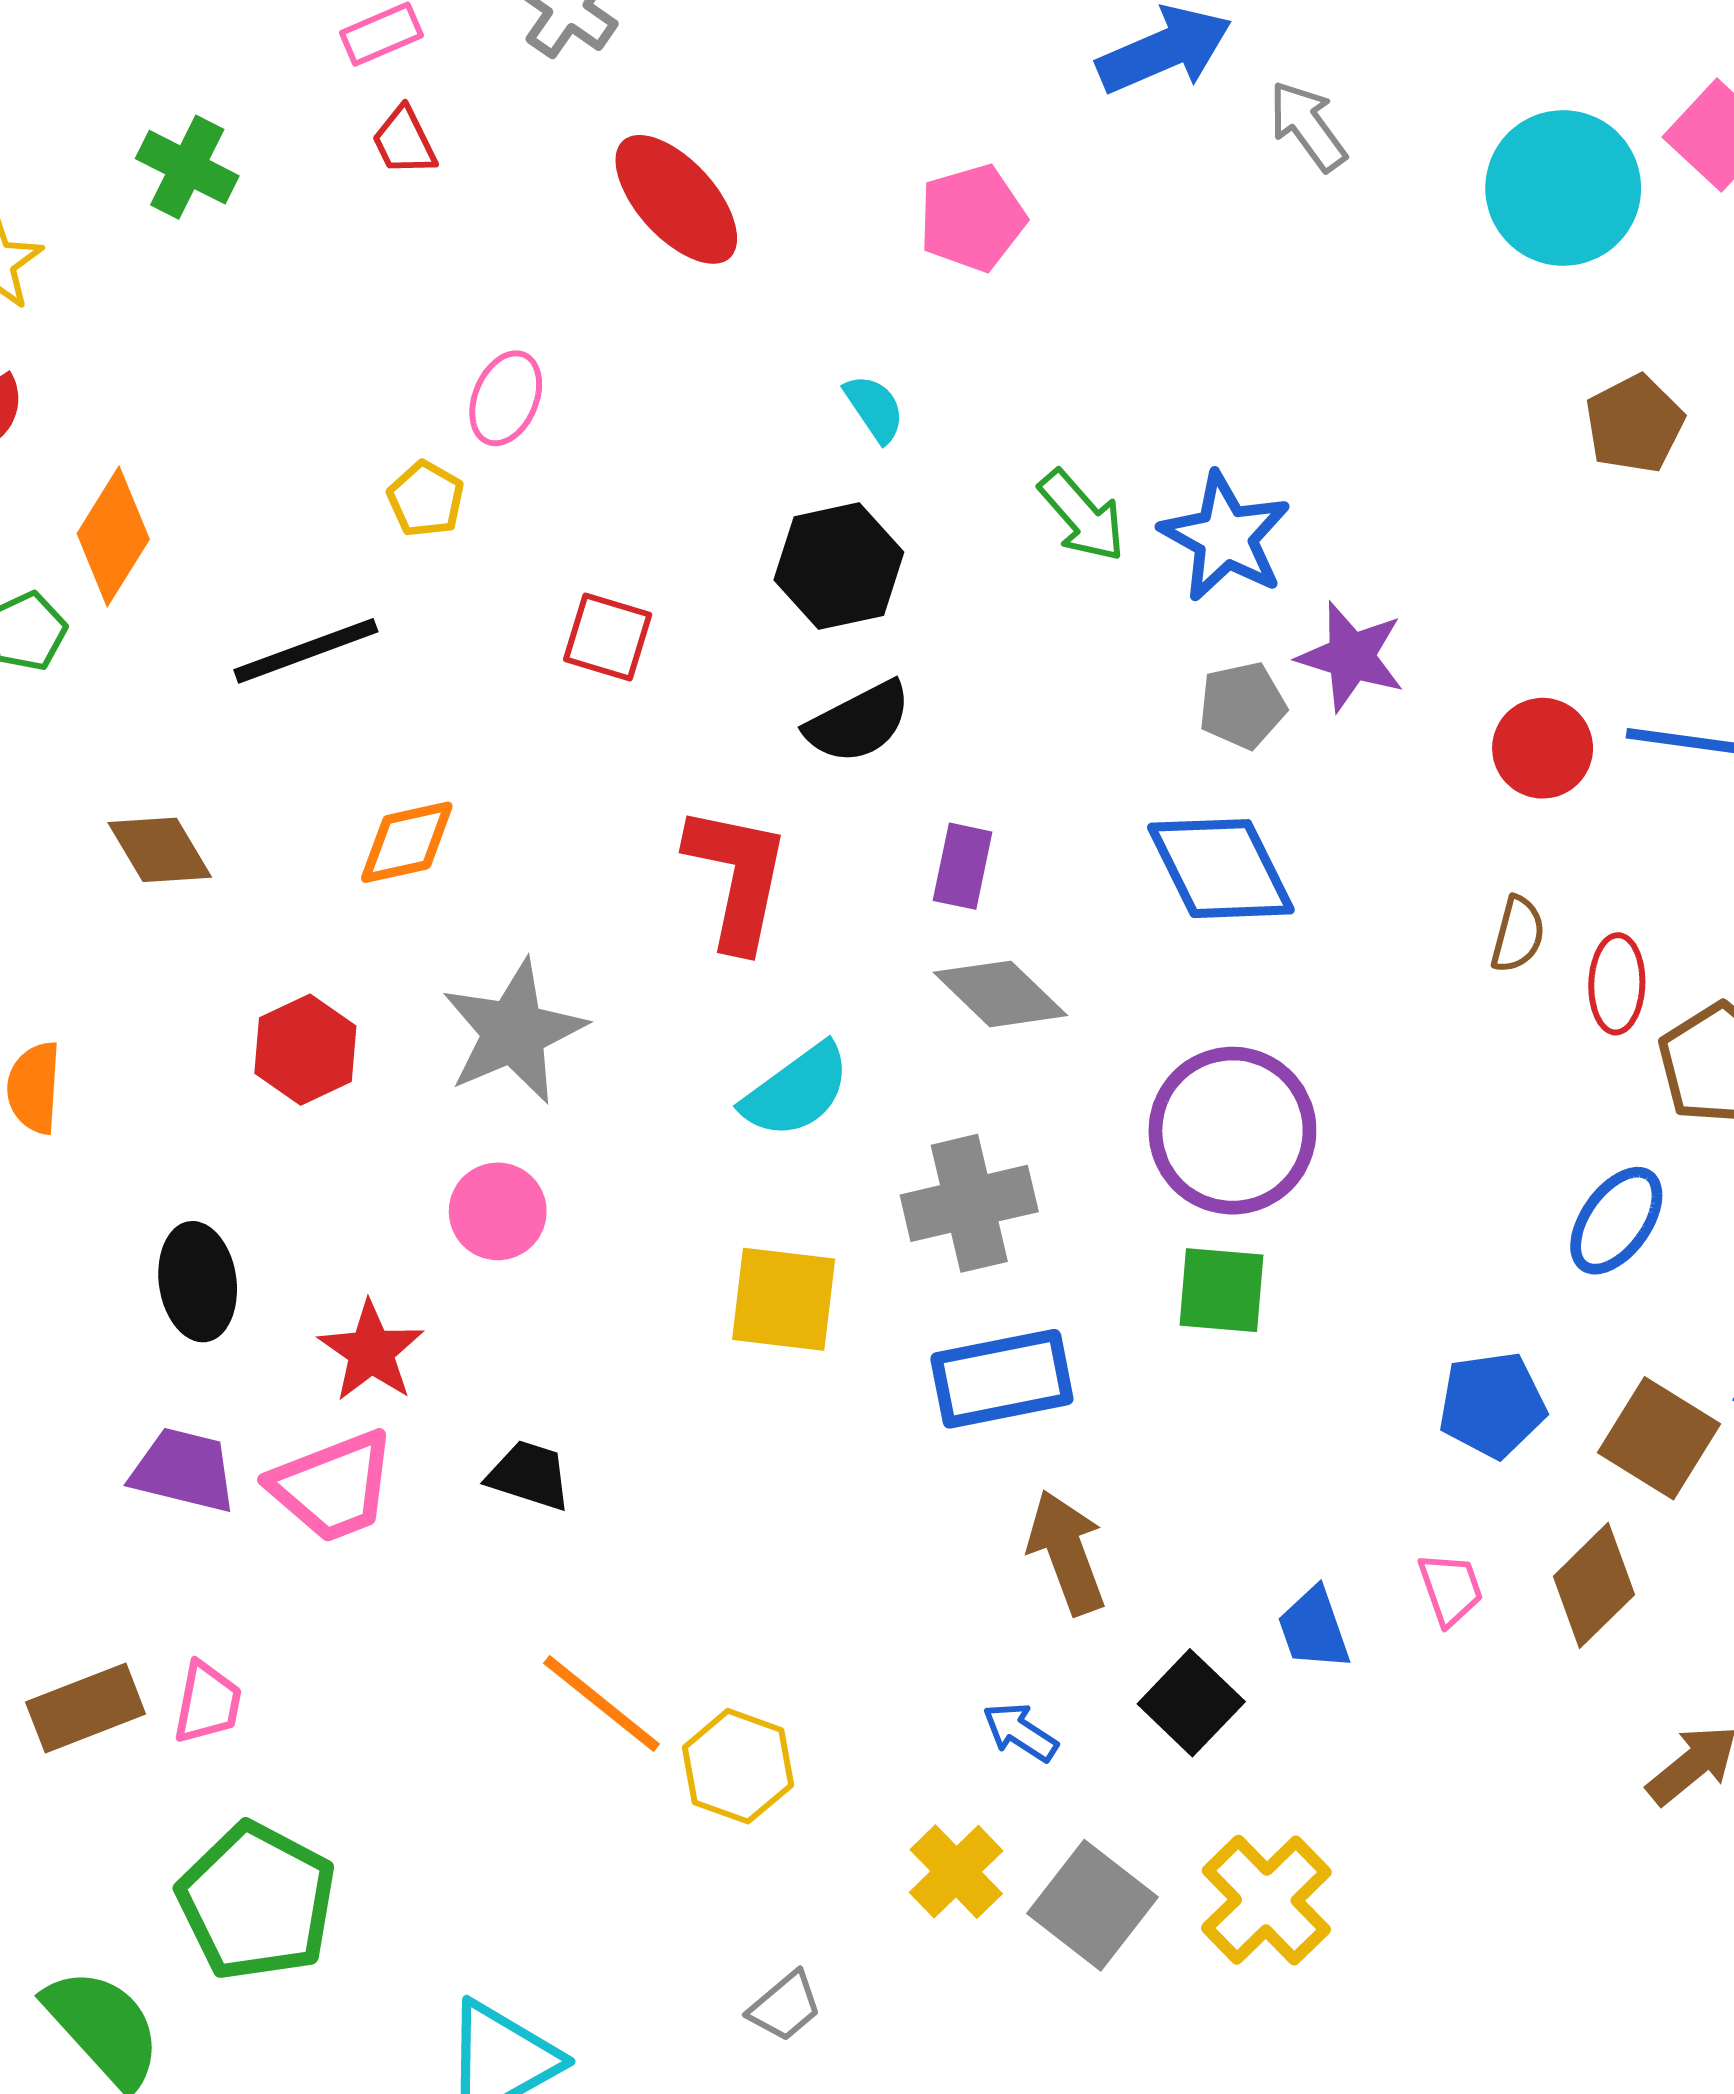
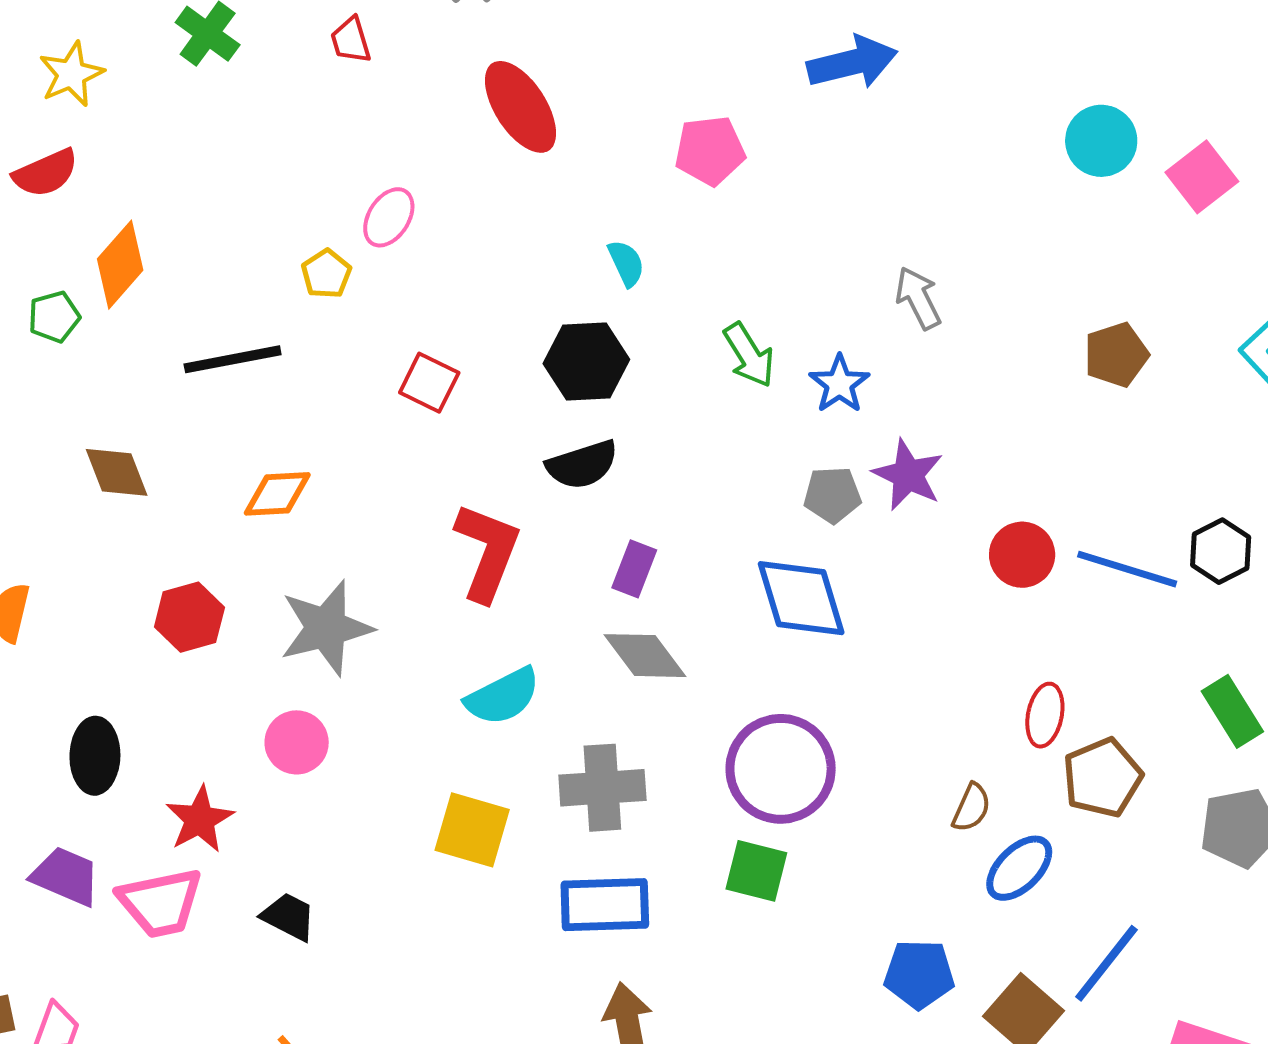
gray arrow: (1308, 126) -> (918, 298), moved
cyan circle: (1563, 188) -> (1101, 141), moved, size x0.7
blue star: (1225, 537) -> (839, 384), size x0.7
brown semicircle: (1518, 934) -> (971, 808), moved

